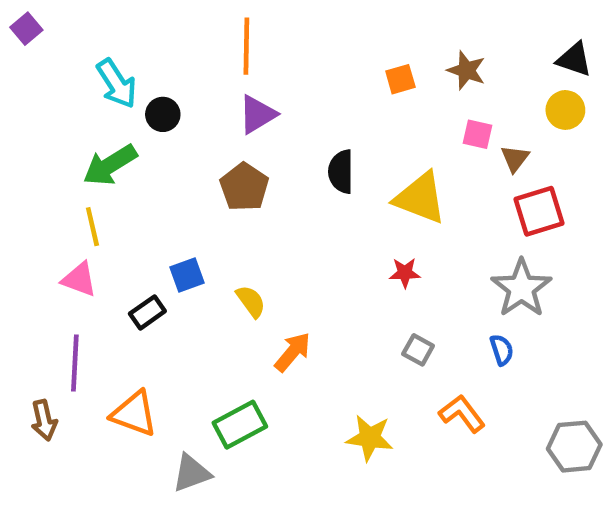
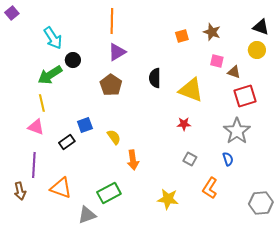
black circle: (163, 114) -> (73, 60), moved
brown triangle: (515, 158) -> (234, 72), turned -48
orange arrow: (293, 352) -> (133, 160), turned 132
orange L-shape: (462, 414) -> (210, 188), turned -110

